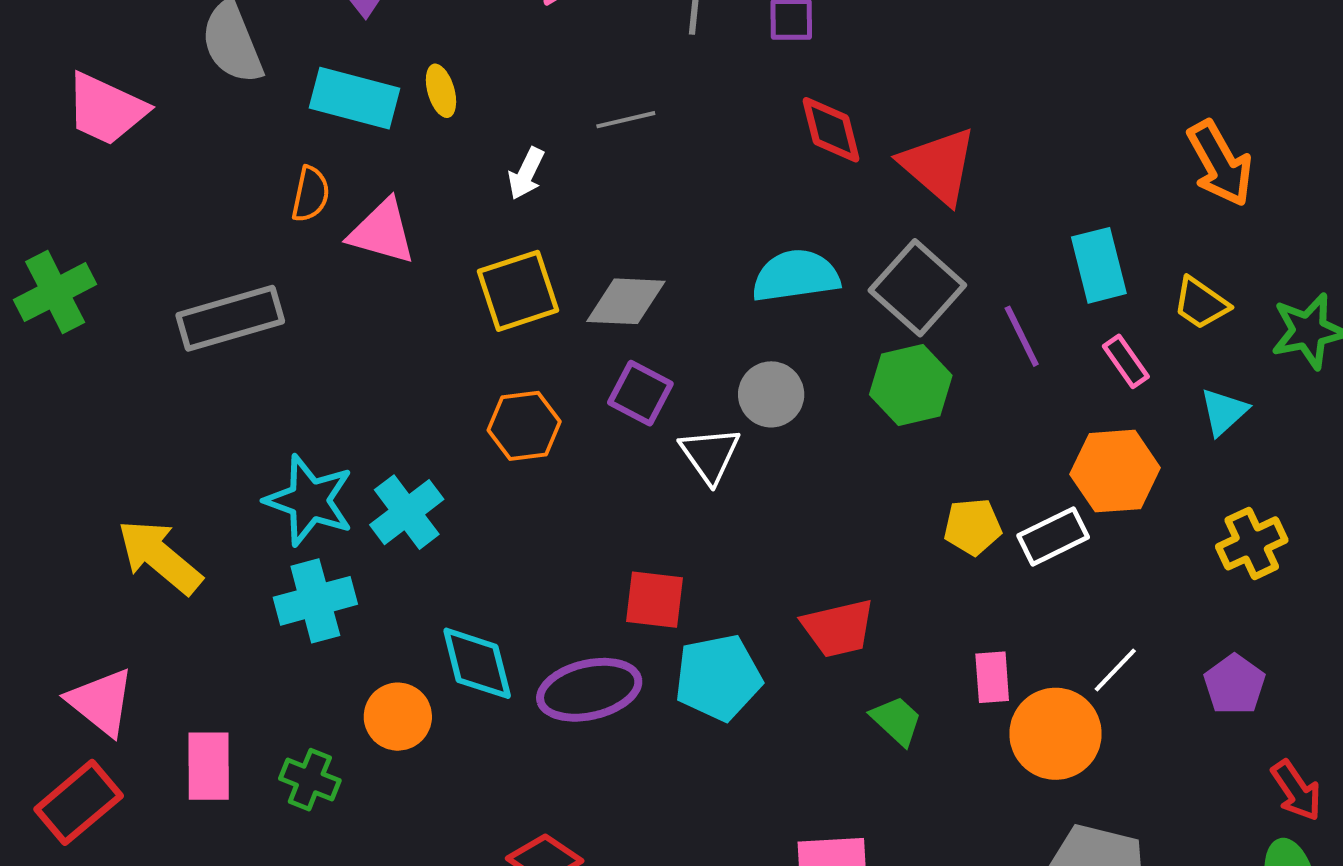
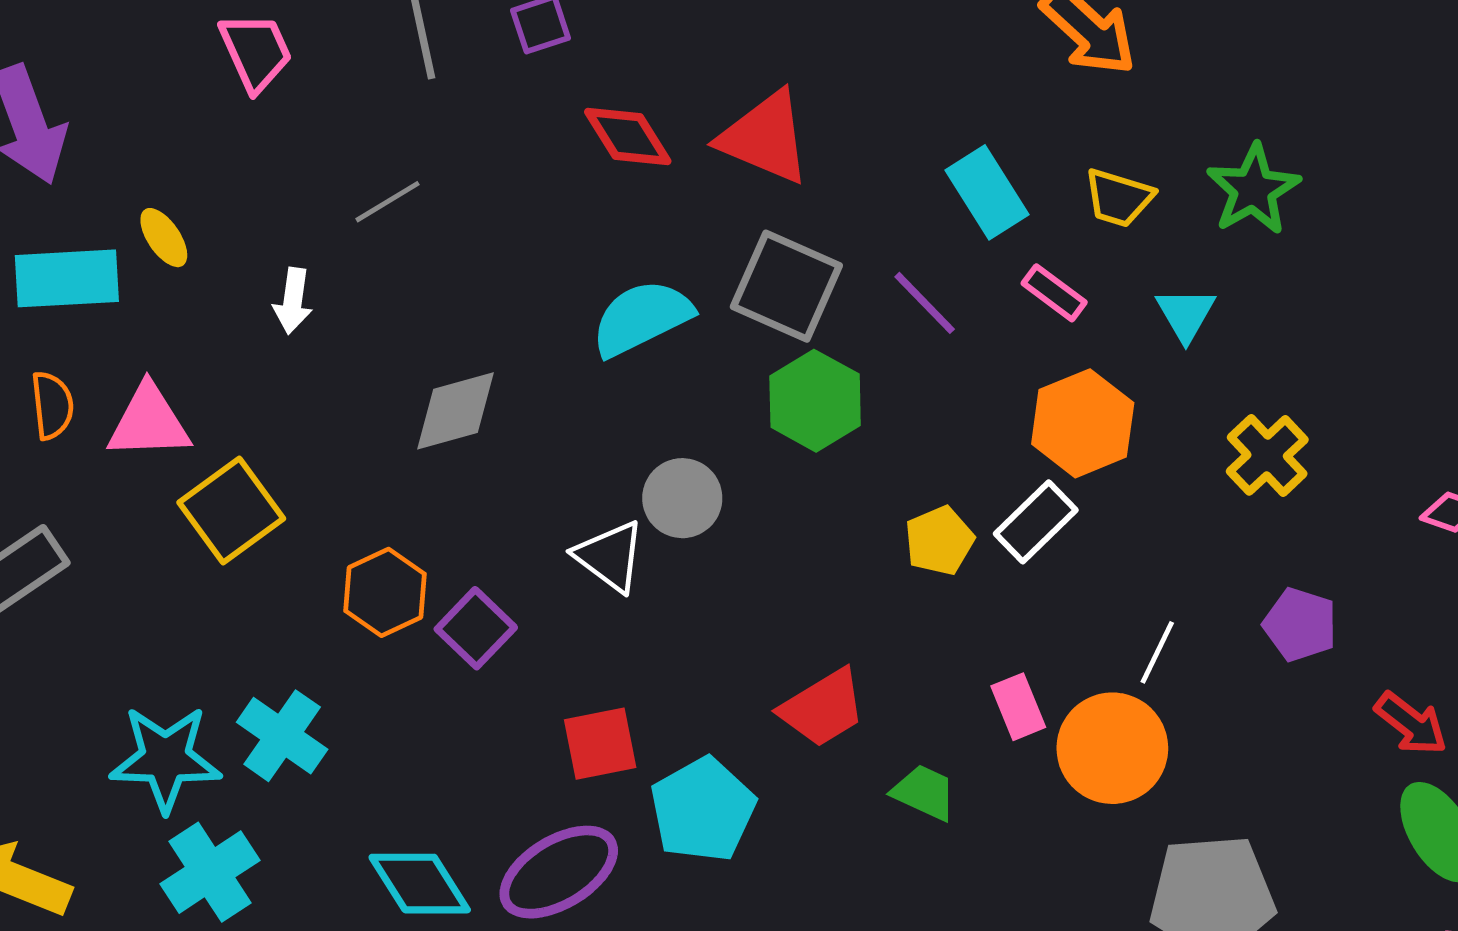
yellow square: (518, 291) -> (231, 511), moved
purple square: (640, 393) -> (476, 628), moved, turned 34
gray circle: (771, 394) -> (682, 498), moved

